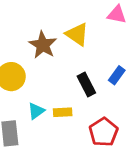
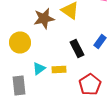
brown star: (43, 45) -> (44, 18), turned 30

